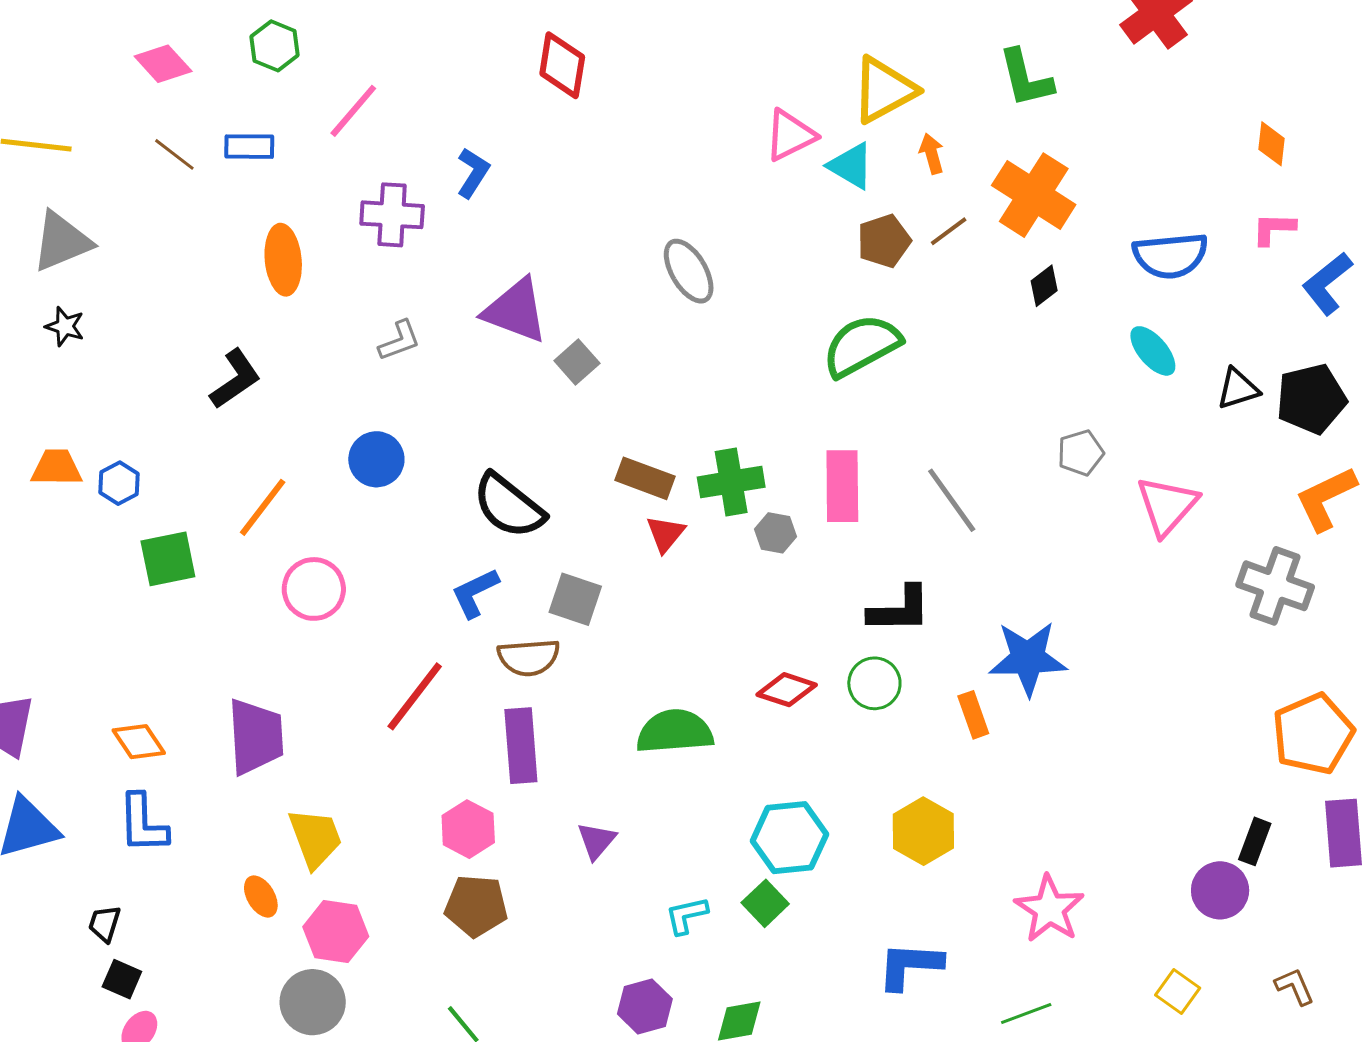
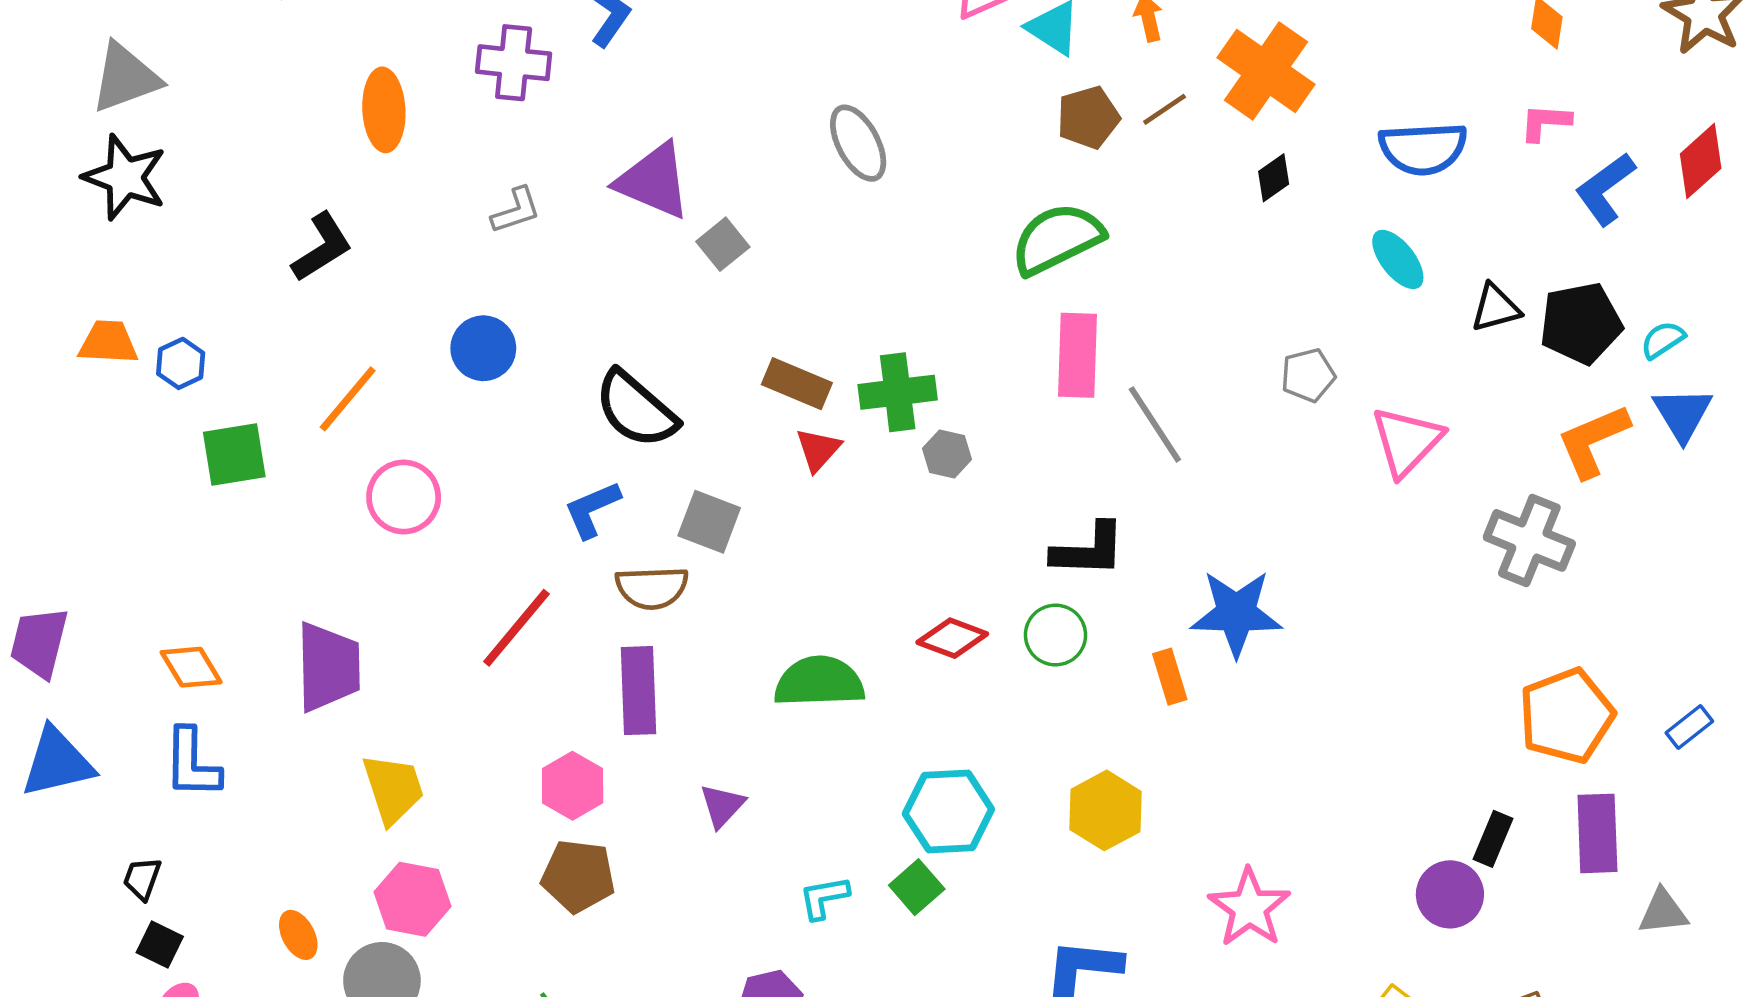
black star: (65, 326) -> (125, 177), size x1.8
pink rectangle: (842, 486) -> (1077, 355), moved
orange ellipse: (261, 896) -> (298, 935), moved

